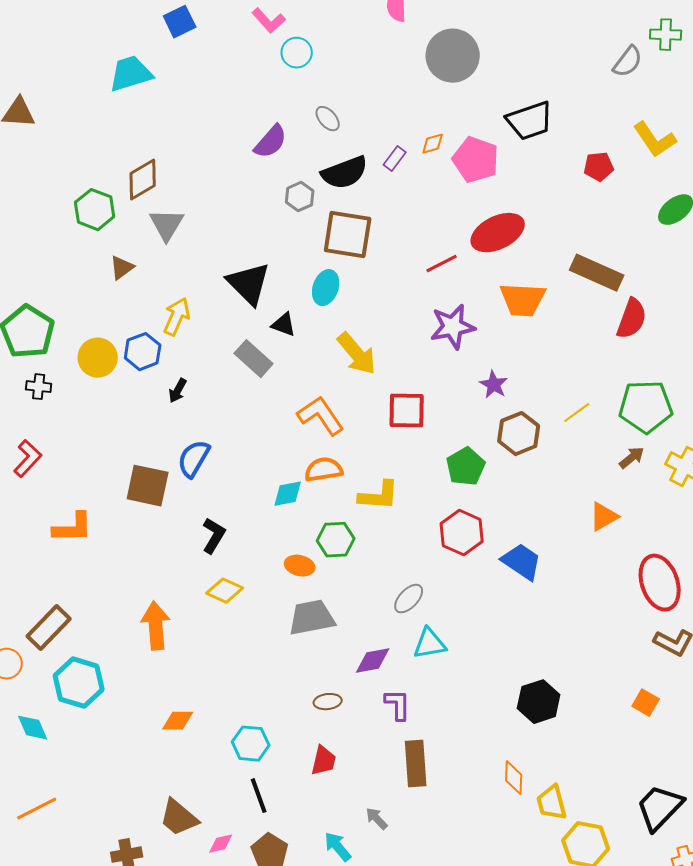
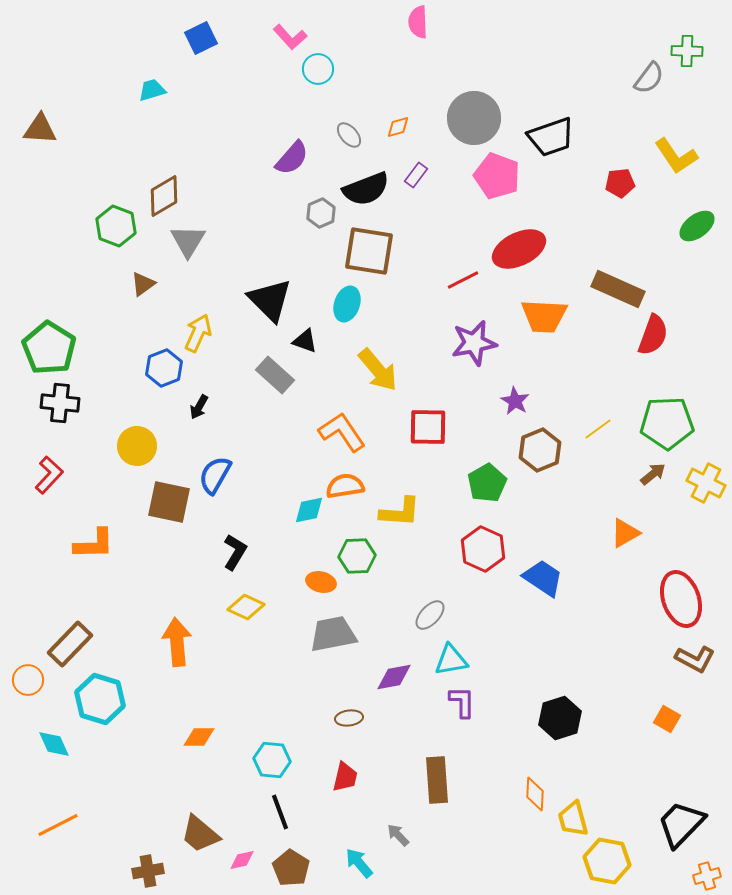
gray circle: (453, 56) -> (474, 118), moved
cyan trapezoid: (131, 74) -> (152, 90), size x0.6
orange diamond: (433, 144) -> (398, 127), moved
yellow circle: (98, 358) -> (137, 446), moved
black cross: (39, 387) -> (60, 403), size x1.5
purple L-shape: (398, 705) -> (462, 702), moved

